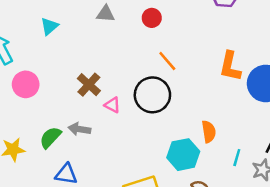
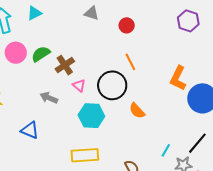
cyan triangle: (49, 26) -> (34, 13), moved
orange semicircle: (209, 132) -> (137, 111), moved, turned 132
green semicircle: (50, 137) -> (41, 54), moved
cyan hexagon: (183, 155) -> (91, 116), moved

